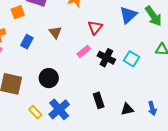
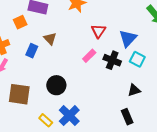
blue triangle: (128, 15) -> (128, 38), moved
brown triangle: (55, 32) -> (50, 39), moved
black rectangle: (99, 100) -> (127, 117), moved
black triangle: (127, 109) -> (134, 90), moved

